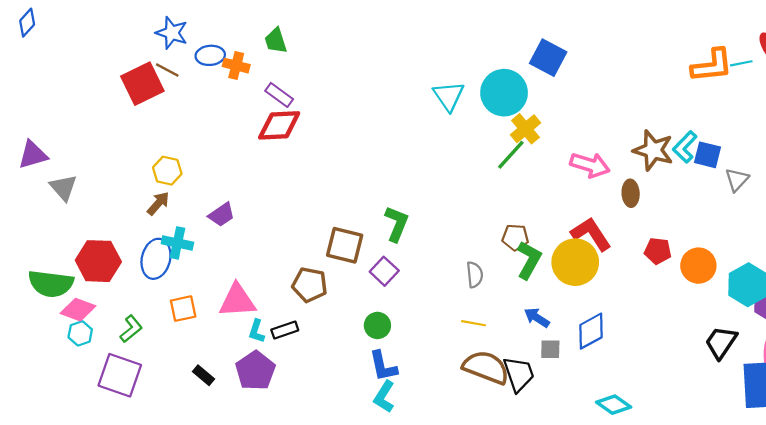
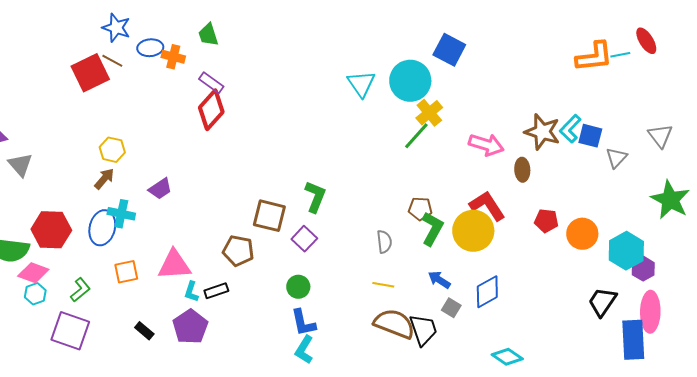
red diamond: (279, 125) -> (211, 110), turned -45
gray square: (550, 349) -> (451, 308), turned 30

